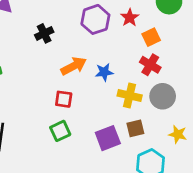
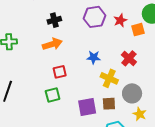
orange square: (151, 37) -> (138, 30), moved
orange arrow: (74, 66) -> (52, 44), moved
gray circle: (163, 96) -> (132, 93), moved
red square: (64, 99) -> (60, 72), turned -32

